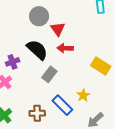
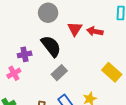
gray circle: (39, 16) -> (48, 13), moved
red arrow: (65, 48) -> (95, 31), moved

